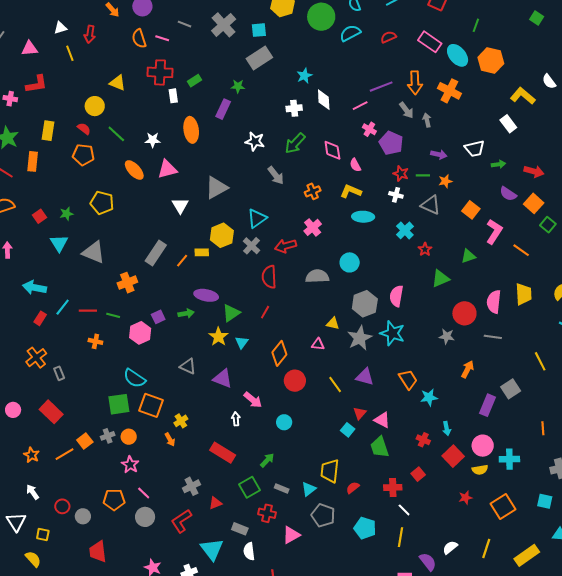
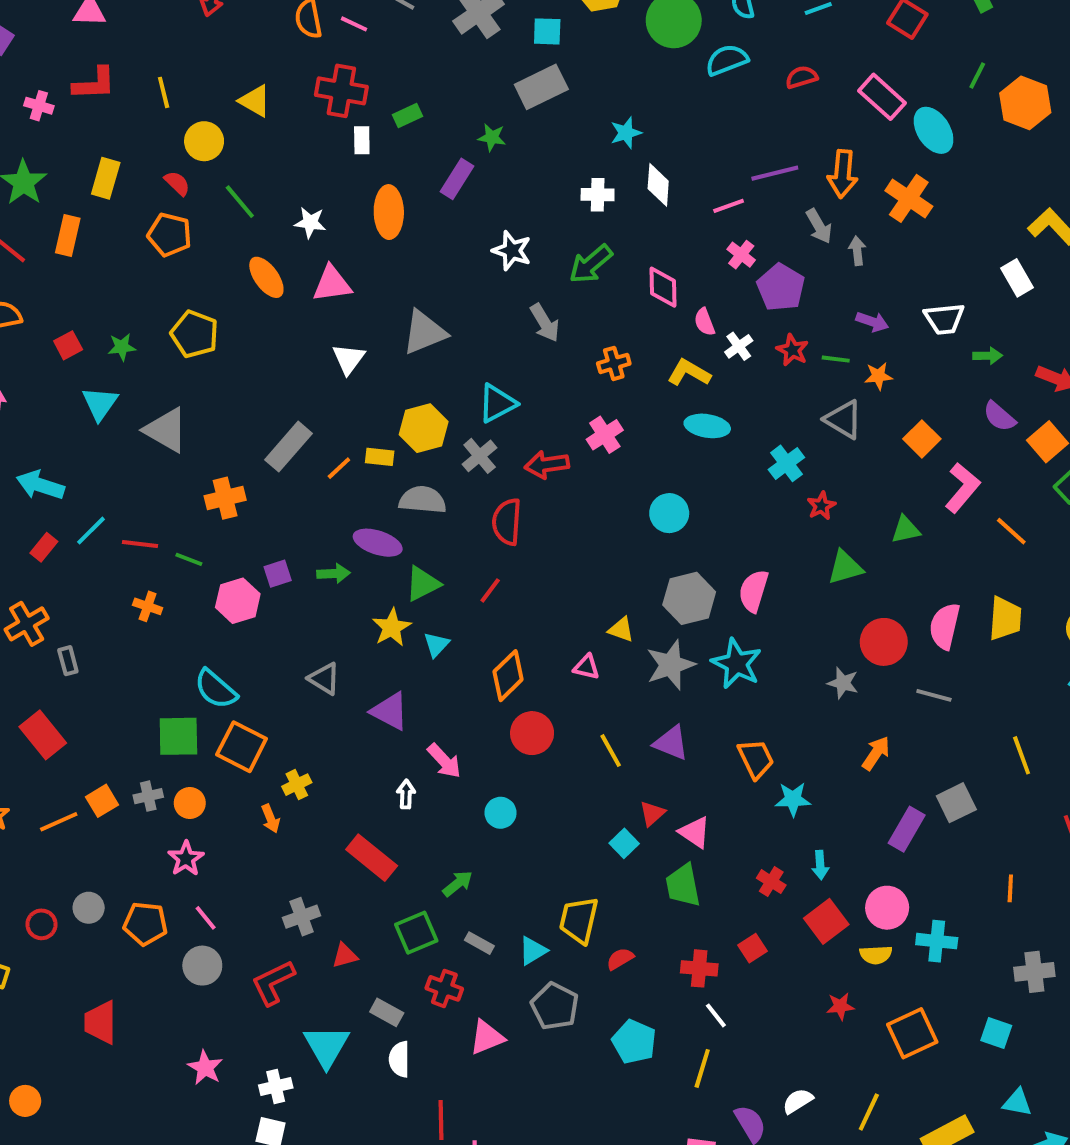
yellow line: (70, 53) -> (164, 92), moved
orange hexagon: (491, 61) -> (1025, 103), moved
white cross: (396, 195) -> (739, 346), moved, turned 32
gray semicircle: (317, 276) -> (423, 500), moved
gray circle: (83, 516) -> (89, 908), moved

